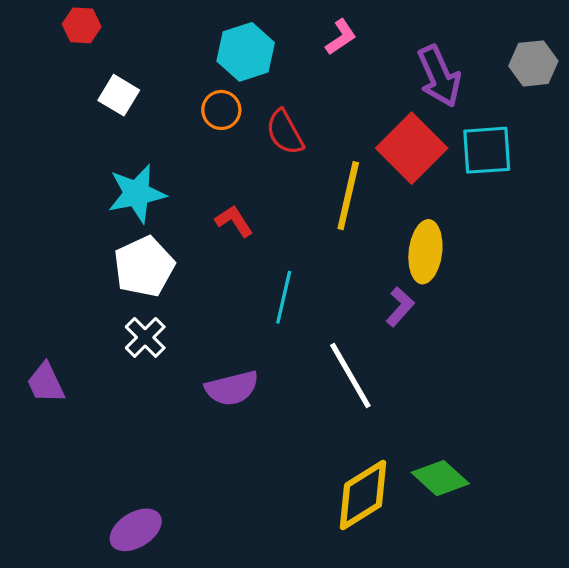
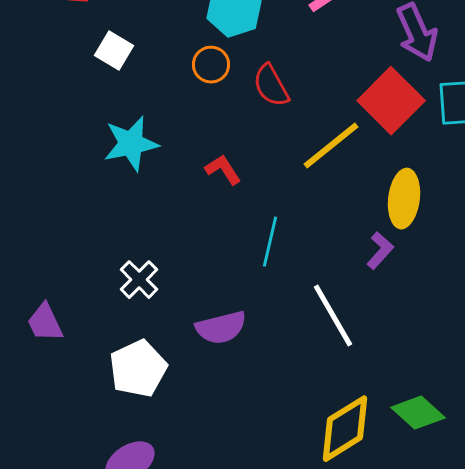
yellow line: (348, 196) -> (331, 146), turned 38
white pentagon: (144, 267) -> (138, 369), moved

